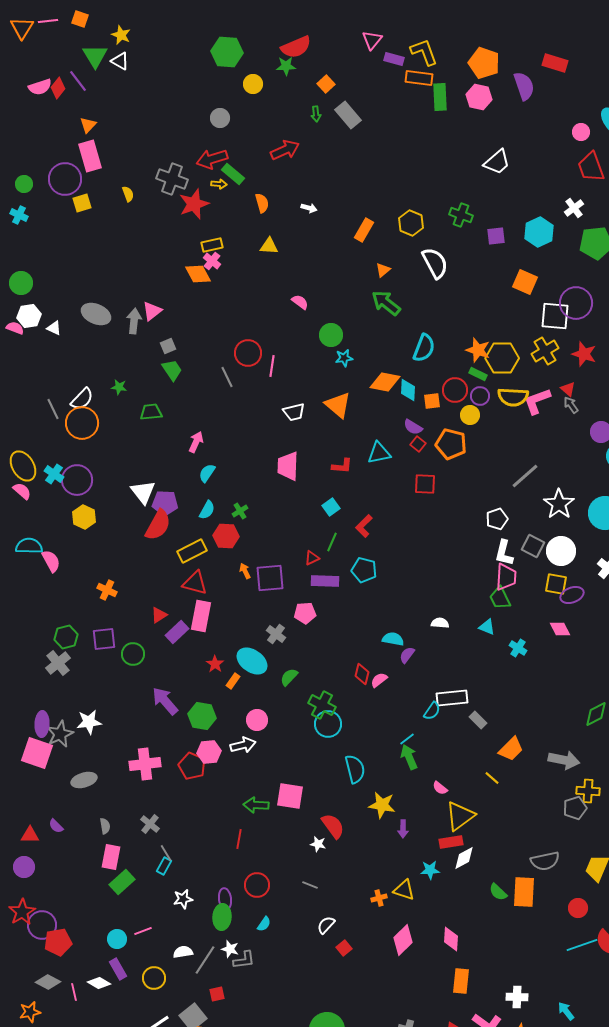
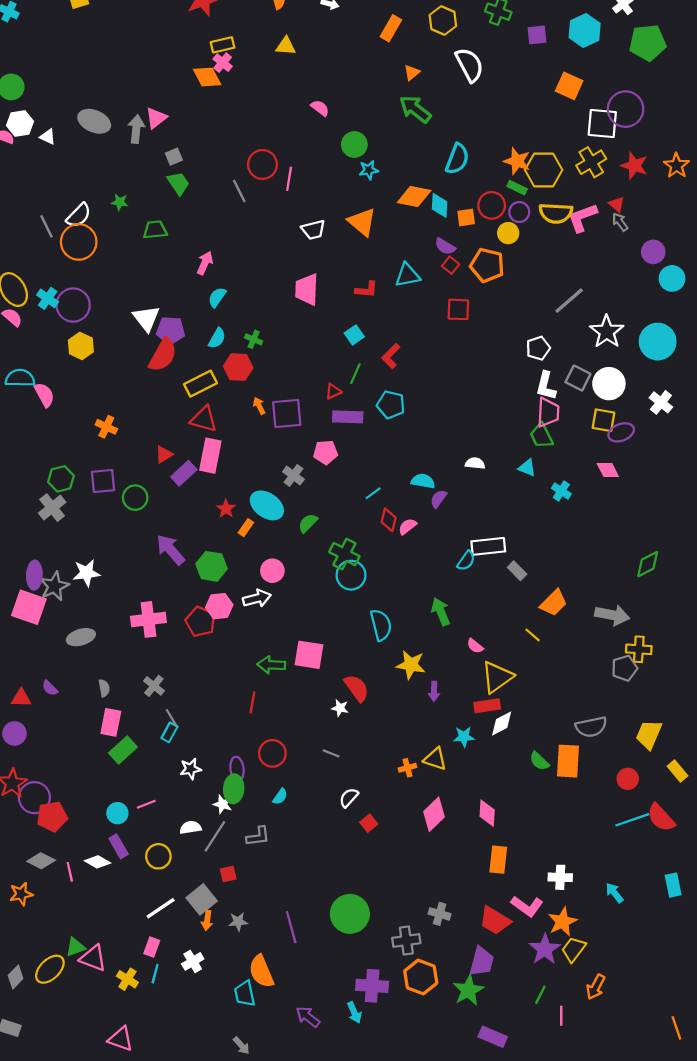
green cross: (240, 511) -> (254, 339), turned -35
cyan line: (407, 739) -> (373, 493), moved
white star: (230, 949) -> (223, 804), moved

